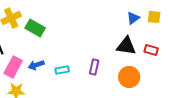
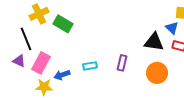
blue triangle: (133, 18) -> (172, 28), moved, turned -40
blue arrow: (36, 65) -> (62, 75), moved

